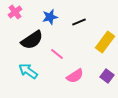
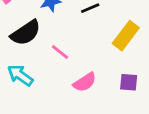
purple square: (107, 76) -> (129, 82), turned -32

